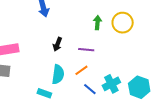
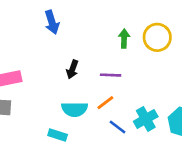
cyan semicircle: (58, 74) -> (75, 109), turned 84

